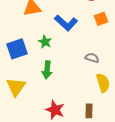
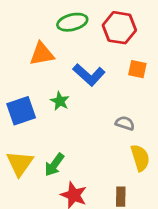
orange square: (101, 19) -> (137, 69), turned 32
green arrow: (47, 70) -> (54, 165), moved, turned 30

